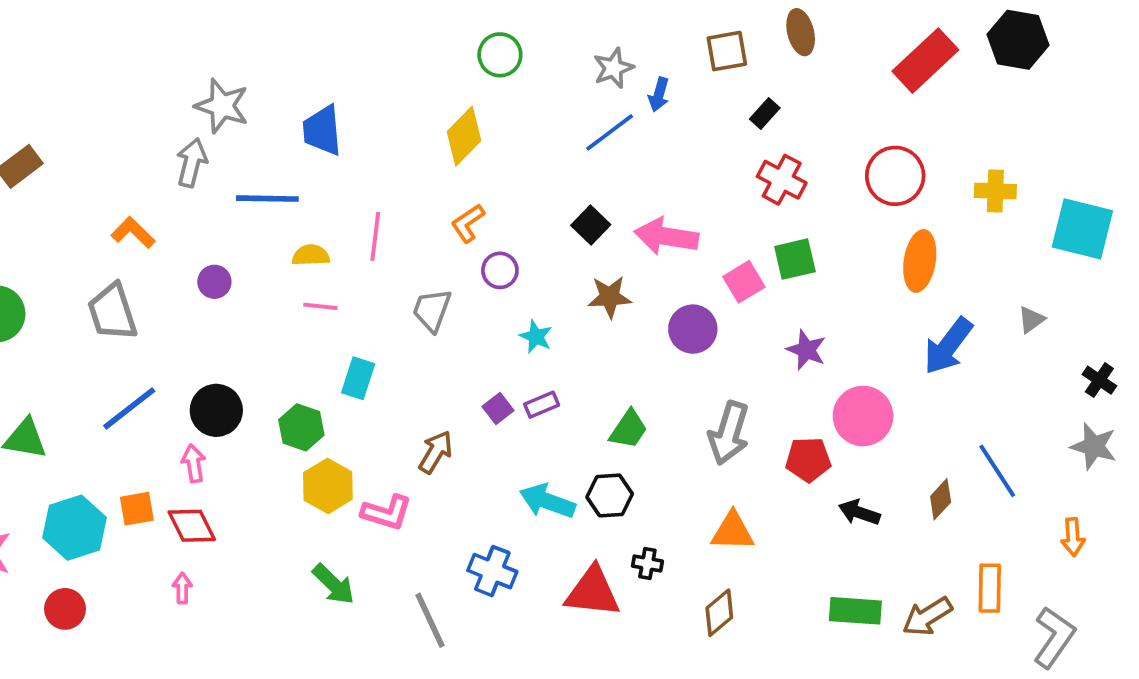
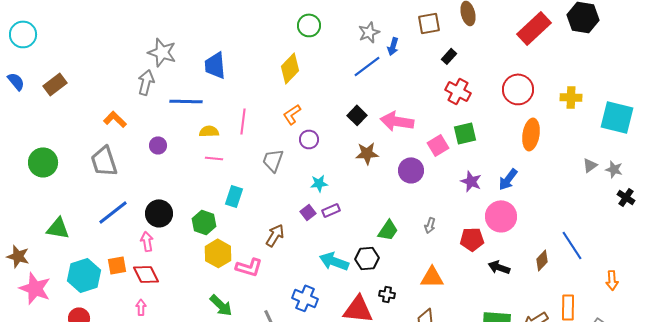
cyan star: (536, 337) -> (319, 183), moved, turned -30
blue arrow: (948, 346) -> (508, 179), moved, size x0.7
green trapezoid: (629, 429) -> (388, 230), moved
gray arrow: (729, 433) -> (430, 225), size x0.5
gray star: (1094, 446) -> (614, 169), moved, size x0.7

